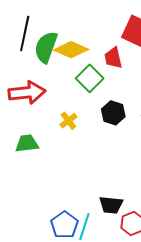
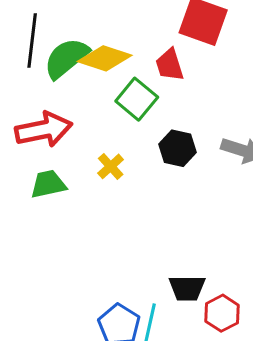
green semicircle: (46, 47) -> (66, 58), turned 36
green trapezoid: (27, 144) -> (48, 184), moved

